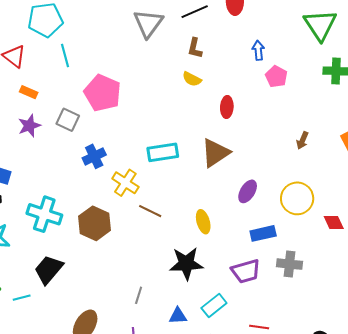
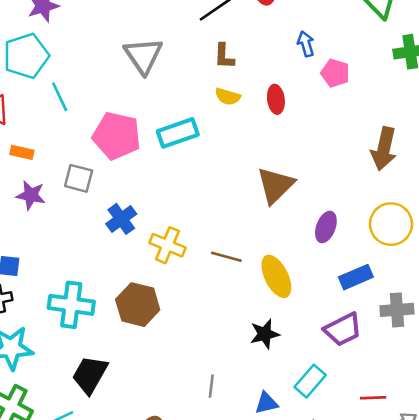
gray triangle: (148, 23) -> (143, 56), moved
red ellipse: (227, 107) -> (276, 99), moved
purple star: (29, 126) -> (31, 195), turned -30
brown arrow: (302, 141) -> (384, 149), size x1.8
cyan rectangle: (163, 152) -> (178, 133), moved
brown line: (150, 211) -> (226, 257), moved
yellow ellipse: (203, 222) -> (276, 276), size x1.4
black star: (186, 264) -> (265, 334), size x0.7

